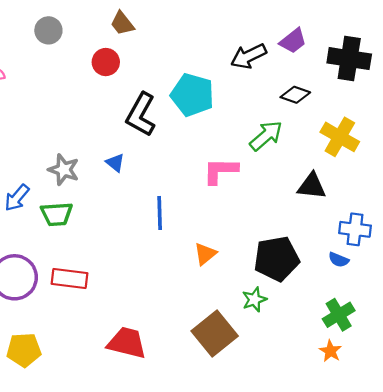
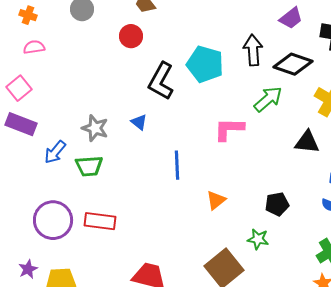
black arrow: (249, 56) -> (253, 50), moved, turned 112
black diamond: (295, 95) -> (293, 64), size x1.5
black pentagon: (277, 259) -> (277, 204), size x0.6
green star: (254, 300) -> (258, 239), turned 30

